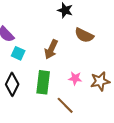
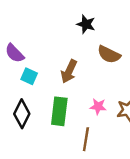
brown line: (65, 105) -> (86, 139), turned 54

